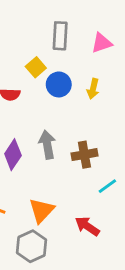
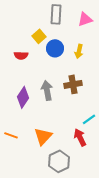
brown cross: (84, 155) -> (73, 84), moved
red arrow: (87, 226) -> (80, 137), moved, turned 30
gray hexagon: (32, 246) -> (59, 161), moved

